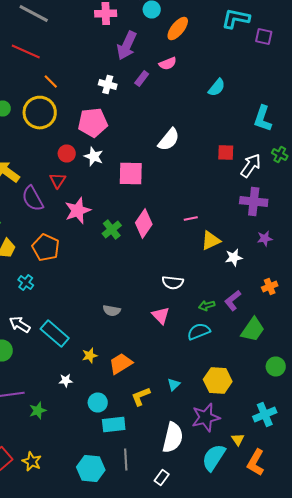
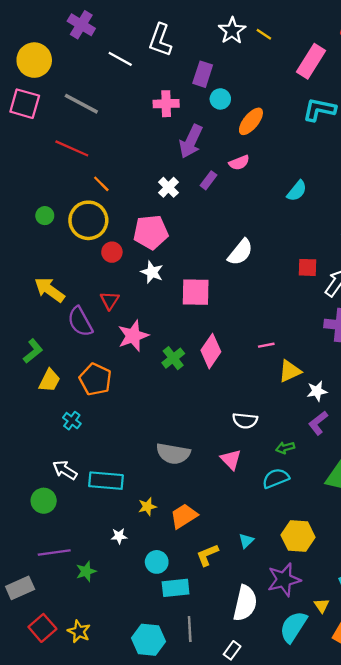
white cross: (108, 84) -> (168, 187), turned 30
red circle: (67, 154) -> (112, 252), moved
purple L-shape: (233, 300) -> (318, 423), moved
gray semicircle: (112, 310) -> (173, 454), size x1.6
cyan rectangle: (55, 334) -> (106, 481), turned -36

